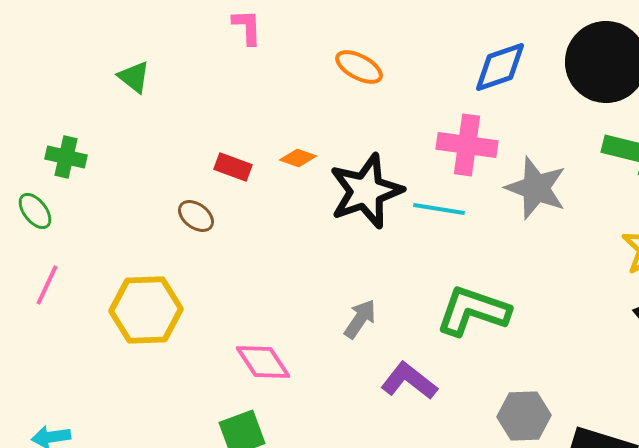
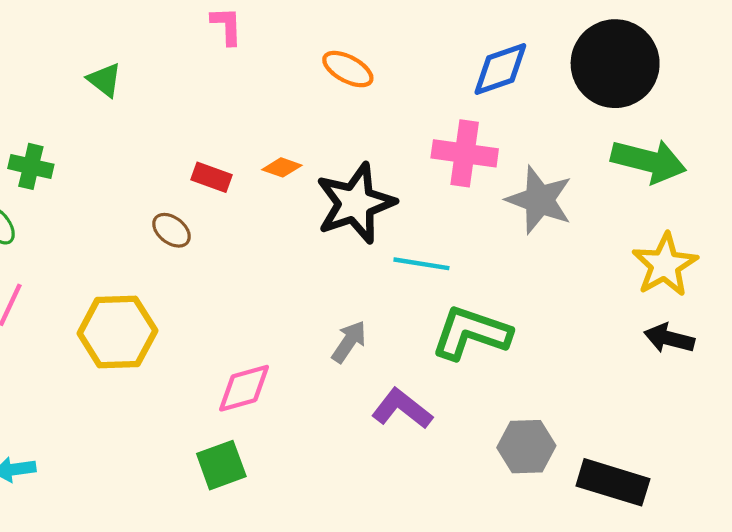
cyan line: (439, 209) -> (421, 264), moved
pink diamond: (263, 362) -> (244, 388), turned -72

